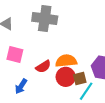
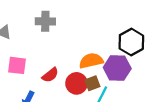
gray cross: (45, 19) -> (45, 21), size x0.7
orange semicircle: (66, 61) -> (91, 61), moved

